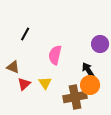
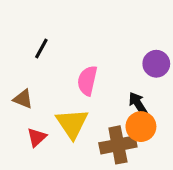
yellow triangle: (45, 83) -> (72, 123), size x1.6
red triangle: (24, 84) -> (37, 137), moved

